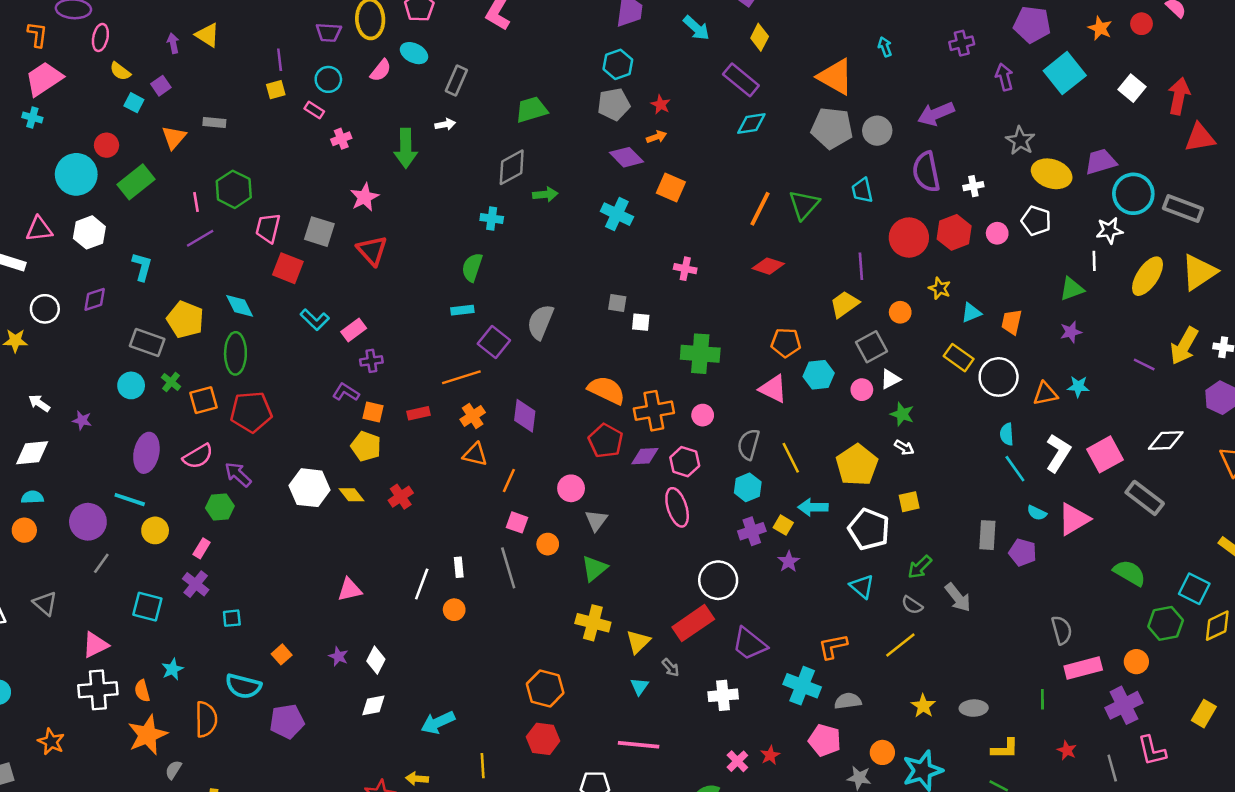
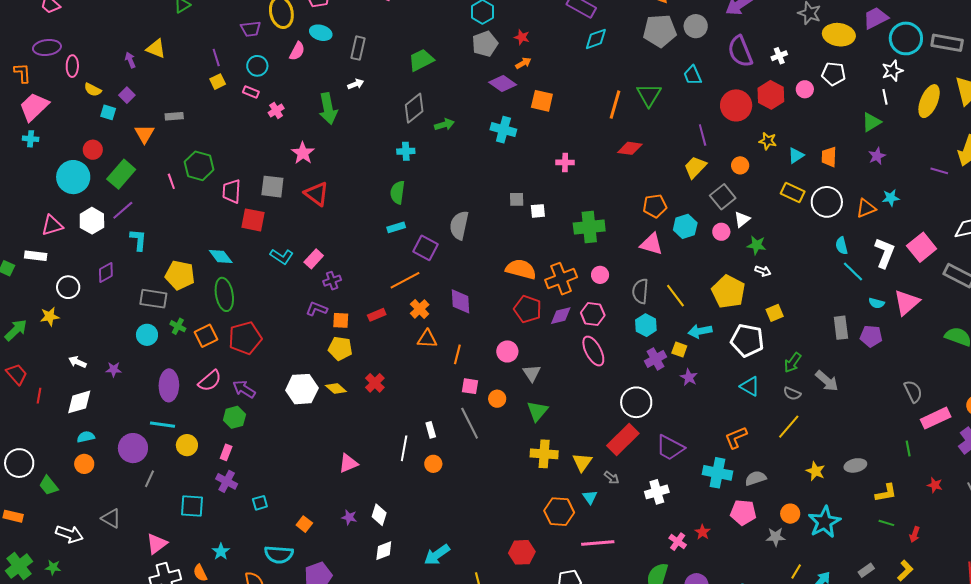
purple line: (200, 238) -> (123, 210), moved
orange hexagon: (545, 688) -> (559, 512), moved

